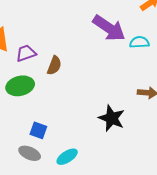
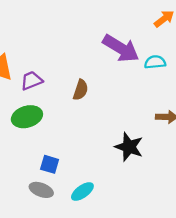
brown semicircle: (54, 66) -> (81, 90), moved

